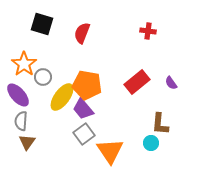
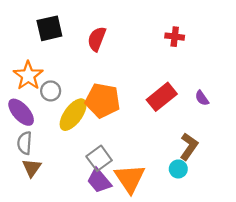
black square: (42, 24) -> (49, 28), turned -30
purple trapezoid: (83, 109) -> (99, 181), moved
brown L-shape: (160, 124) -> (189, 147), turned -150

